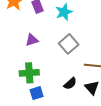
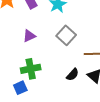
blue square: (37, 93) -> (20, 88), moved

